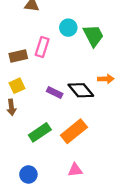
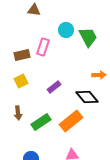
black diamond: (81, 90) -> (87, 97), moved
purple rectangle: (55, 93) -> (54, 87), turned -64
brown arrow: (11, 107) -> (18, 113), moved

